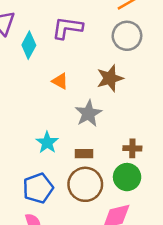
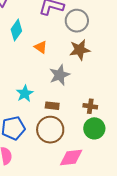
gray circle: (127, 36) -> (77, 21), moved
cyan diamond: (29, 45) -> (16, 30), moved
green circle: (127, 177) -> (94, 128), moved

